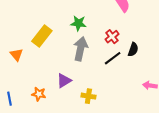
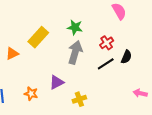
orange triangle: (16, 55) -> (12, 53), turned 40
yellow cross: (88, 96) -> (79, 99), turned -32

